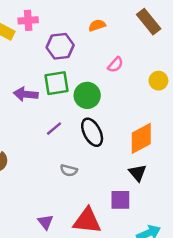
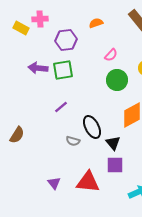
purple arrow: (26, 94) -> (38, 68), moved
green circle: (87, 95) -> (117, 80), moved
black ellipse: (92, 132) -> (92, 127), moved
black triangle: (138, 173) -> (113, 143), moved

